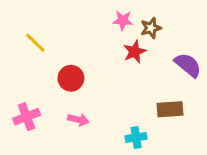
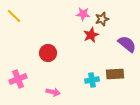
yellow line: (35, 43) -> (14, 16), moved
pink arrow: (78, 120) -> (53, 92), moved
cyan cross: (136, 137) -> (92, 80), moved

